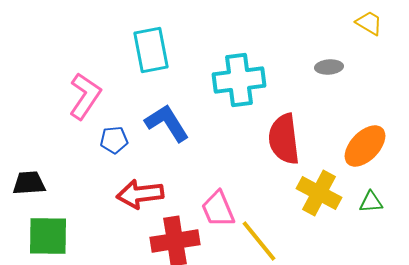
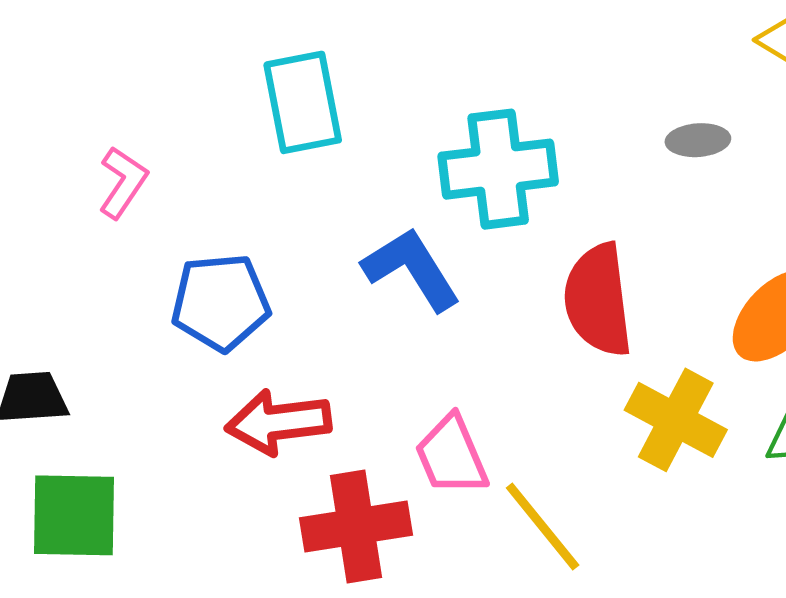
pink L-shape: (85, 96) -> (123, 182), moved, size x0.7
blue L-shape: (167, 123) -> (412, 269), moved
blue pentagon: (114, 140) -> (221, 302), size x1.6

